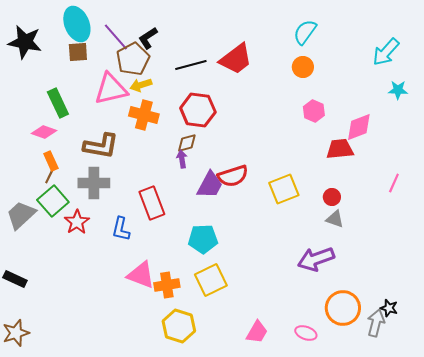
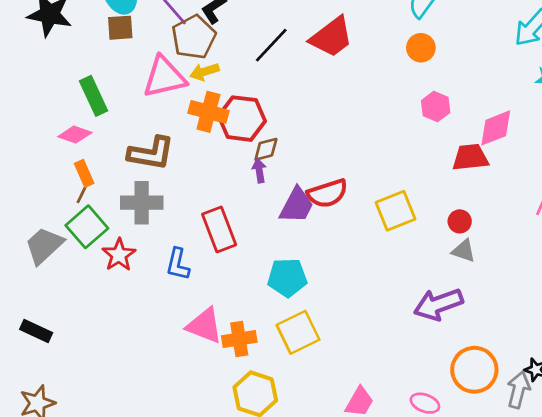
black line: (191, 65) -> (271, 45), turned -32
red hexagon: (198, 110) -> (242, 119), moved

